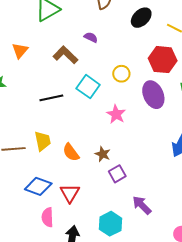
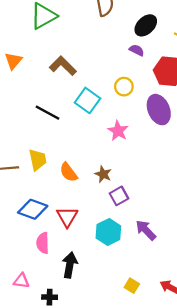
purple semicircle: (91, 37) -> (137, 50), moved
black line: (51, 98) -> (48, 113), turned 40
cyan hexagon: (110, 224) -> (108, 232), moved

